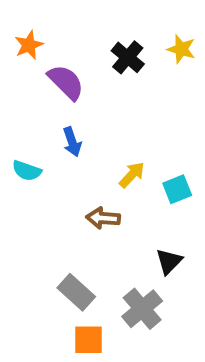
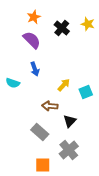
orange star: (29, 45) -> (34, 17), moved
black triangle: (169, 261) -> (70, 121), moved
gray rectangle: (76, 292) -> (40, 132), moved

